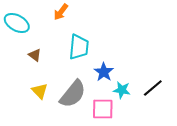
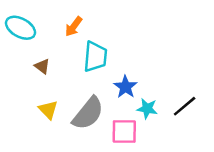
orange arrow: (61, 12) -> (74, 27), moved

